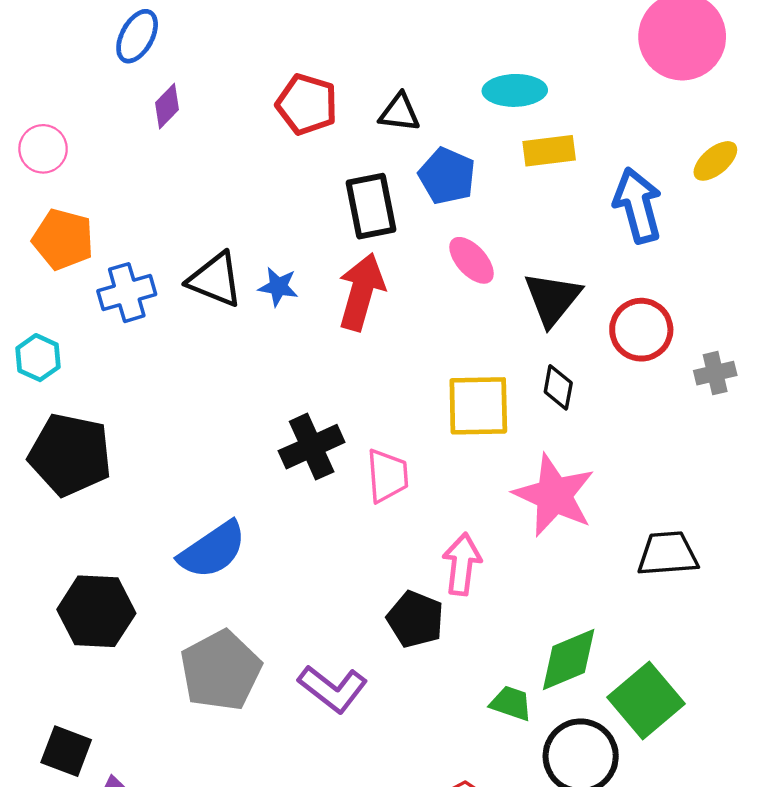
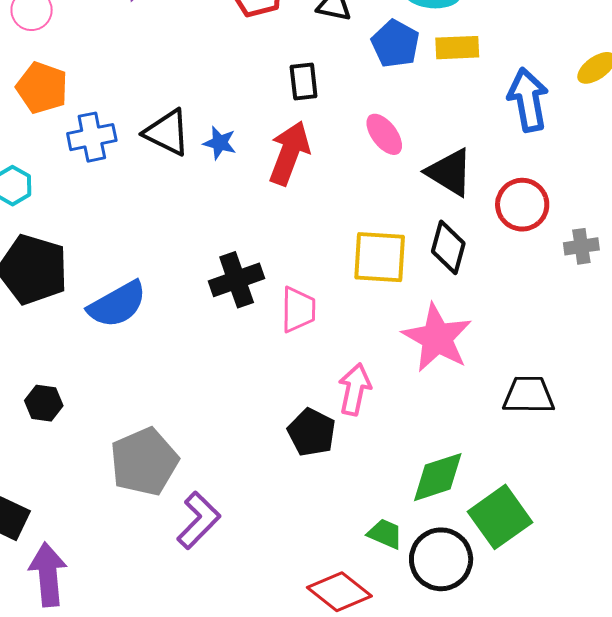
blue pentagon: (447, 176) -> (395, 44), moved
black rectangle: (371, 206) -> (304, 82), size x0.7
black triangle: (552, 299) -> (450, 172), turned -42
black diamond: (558, 387) -> (448, 247), size x1.4
blue semicircle: (212, 550) -> (117, 304), moved
black hexagon: (96, 611) -> (44, 403), size x0.6
purple L-shape: (333, 689) -> (199, 520), moved, turned -88
green trapezoid: (511, 703) -> (385, 534), moved

